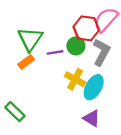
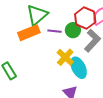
orange rectangle: (26, 62) -> (29, 33), size x1.5
cyan ellipse: (94, 87) -> (79, 68), turned -70

